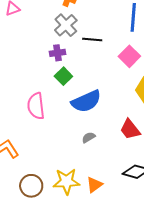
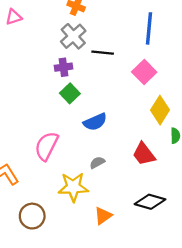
blue semicircle: (86, 101) -> (95, 122), size x0.7
pink semicircle: (36, 106) -> (46, 146), moved, turned 32
yellow star: (66, 181) -> (73, 187), moved

